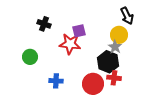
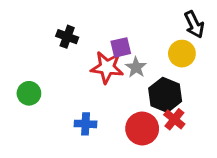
gray star: (115, 47) -> (136, 67), moved
green circle: (30, 57) -> (29, 93), moved
red cross: (114, 78) -> (174, 119), turned 32

